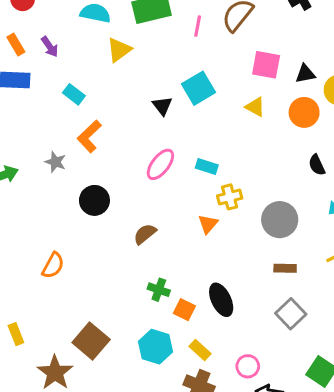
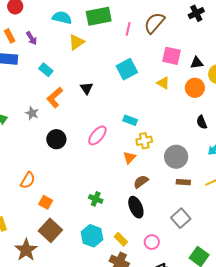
black triangle: (162, 106) -> (87, 88), moved
pink ellipse: (160, 164) -> (97, 135), moved
brown semicircle: (145, 234) -> (141, 182), moved
brown rectangle: (285, 268) -> (183, 182), moved
orange square: (184, 310) -> (46, 202), moved
pink circle: (248, 366) -> (152, 242), moved

